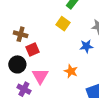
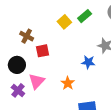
yellow square: (63, 24) -> (64, 22), moved
red square: (33, 50) -> (43, 51), moved

